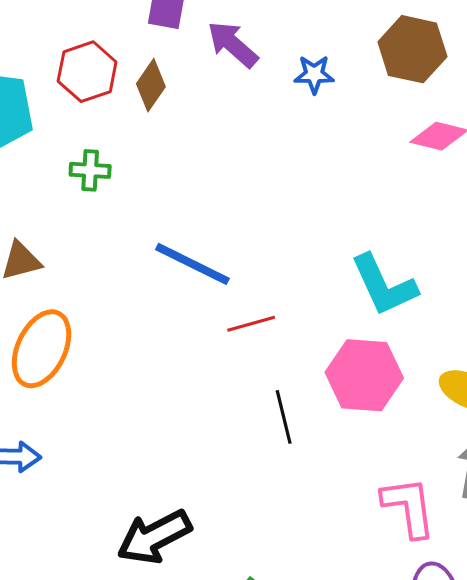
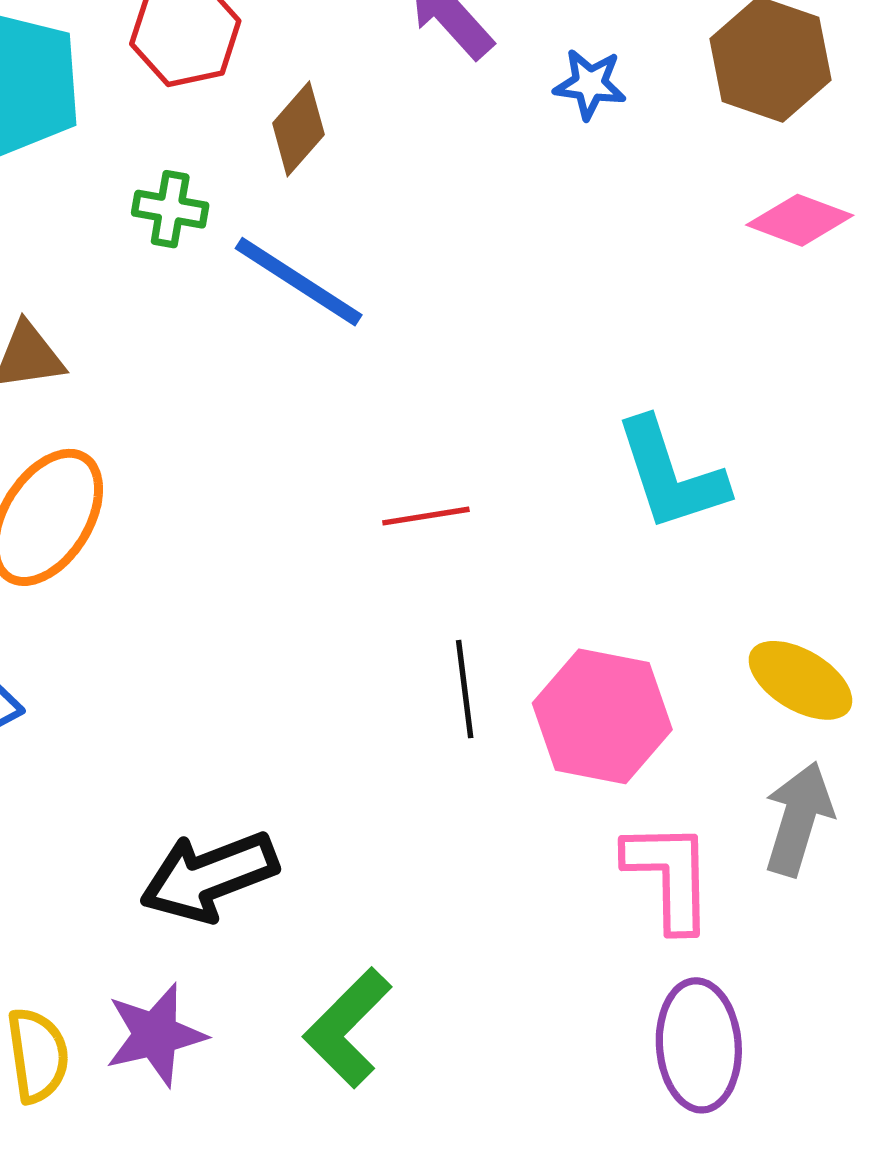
brown diamond: (151, 85) -> (298, 129), moved
blue line: (192, 264) -> (299, 282), moved
pink hexagon: (364, 375) -> (602, 716), moved

